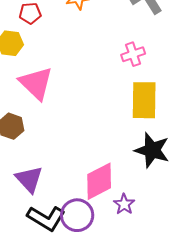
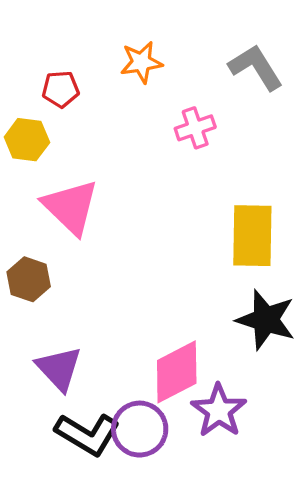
pink cross: (133, 54) -> (195, 128), moved
purple star: (124, 204) -> (219, 411), size x1.5

